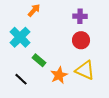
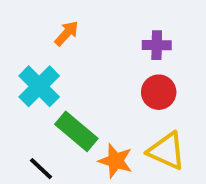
green rectangle: (39, 60) -> (76, 131), size x1.5
orange star: (59, 75) -> (116, 161), turned -30

